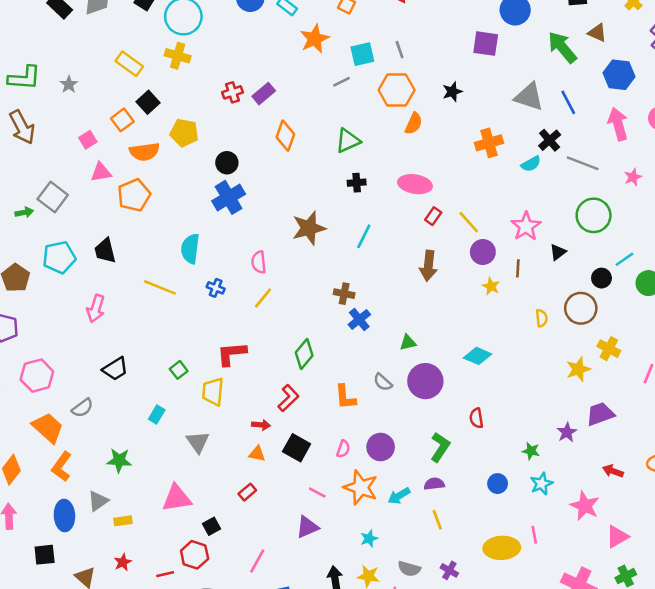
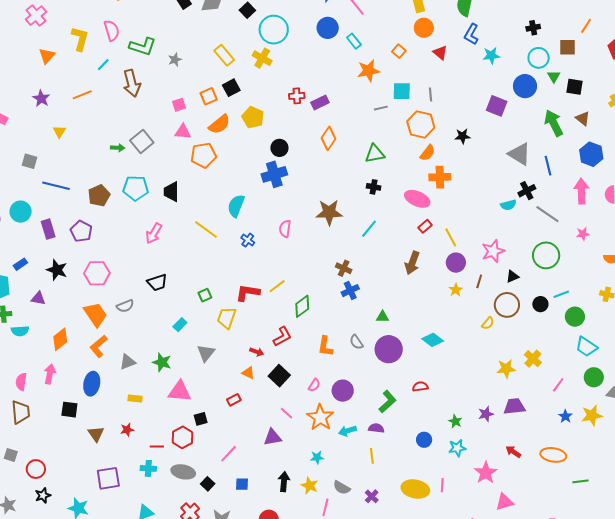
orange cross: (489, 143) -> (440, 177), moved
orange semicircle: (144, 152) -> (219, 124), turned -45
yellow line: (263, 298) -> (277, 286), moved
brown circle: (581, 308) -> (507, 305), moved
yellow semicircle: (542, 318) -> (488, 323), turned 32
red semicircle: (476, 418) -> (420, 387), turned 77
green star: (119, 460) -> (162, 362), moved
gray triangle: (98, 501) -> (128, 362), moved

